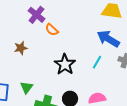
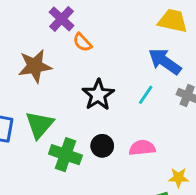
brown star: (21, 48) -> (35, 66), size x1.6
green triangle: (27, 87) -> (39, 125), size x1.5

